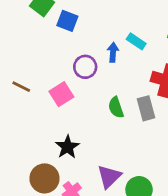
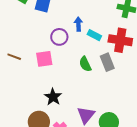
cyan rectangle: (136, 41) -> (94, 35), moved
pink square: (61, 94) -> (44, 59), turned 30

